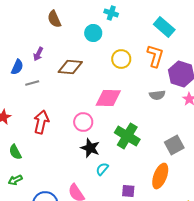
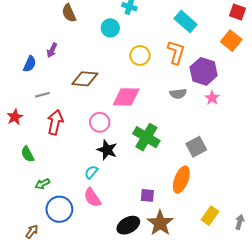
brown diamond: (70, 67) -> (85, 79), moved
gray line: (32, 83) -> (42, 95), moved
cyan semicircle: (102, 169) -> (91, 172), moved
green arrow: (15, 180) -> (42, 184), moved

